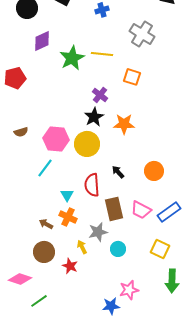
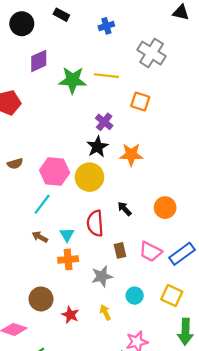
green star: (72, 58) -> (73, 80), turned 30
brown rectangle: (114, 209) -> (120, 250), size x0.6
orange cross: (68, 217) -> (68, 259), turned -30
brown arrow: (46, 224) -> (40, 237), moved
yellow arrow: (82, 247) -> (105, 312), moved
cyan circle: (118, 249) -> (135, 296), moved

